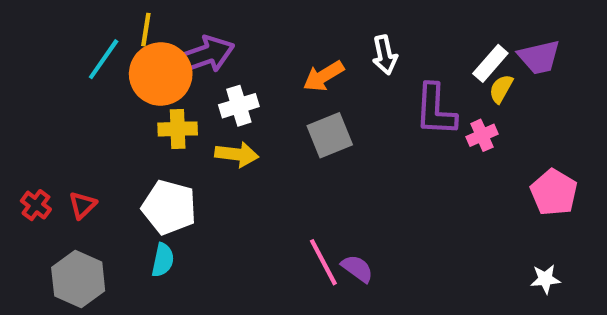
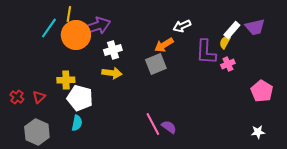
white arrow: (385, 55) -> (182, 26), turned 78
orange arrow: (323, 76) -> (164, 45), moved
yellow semicircle: (501, 89) -> (225, 42), moved
yellow cross: (178, 129) -> (66, 80), moved

